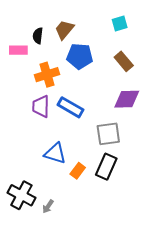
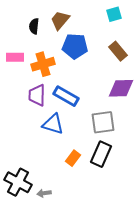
pink rectangle: (18, 50) -> (15, 57), moved
blue triangle: (55, 153) -> (53, 124), moved
gray arrow: (48, 206) -> (44, 193), turned 48

